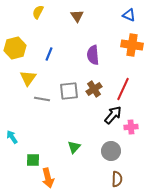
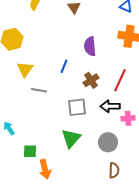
blue line: (49, 54) -> (64, 66), moved
gray square: (69, 91) -> (77, 107), moved
black arrow: (113, 115) -> (110, 106), turned -132
green triangle: (74, 147) -> (71, 138), size x1.5

